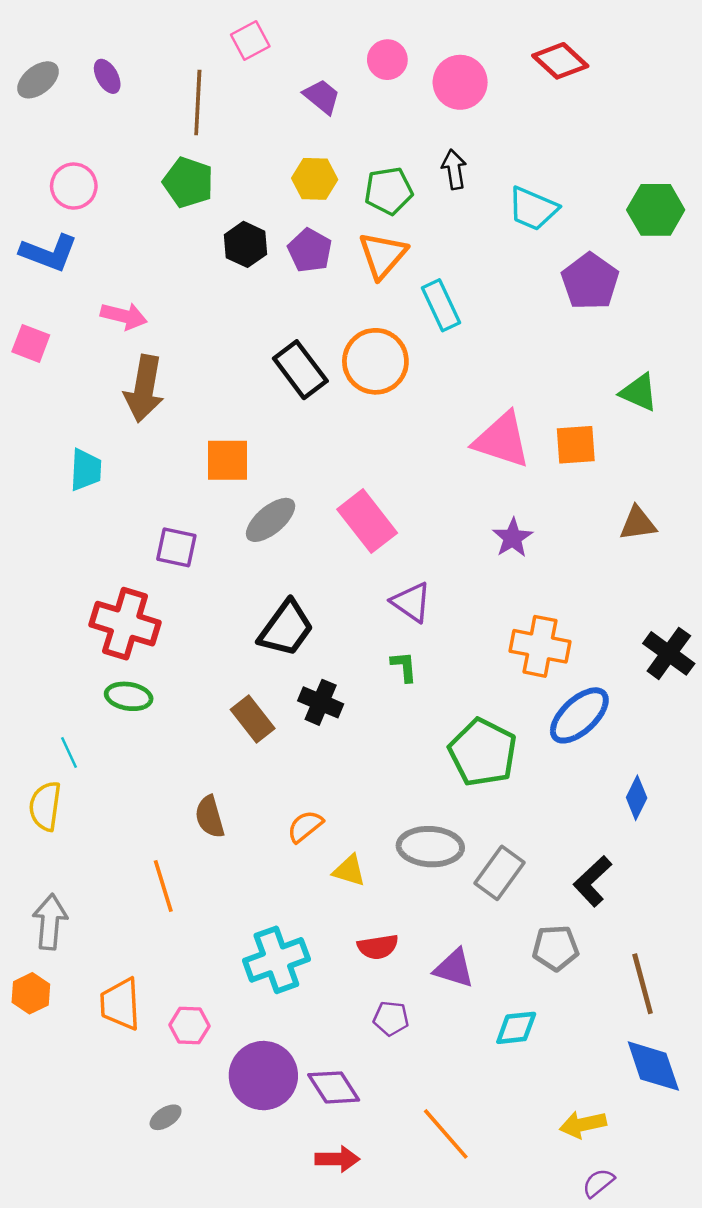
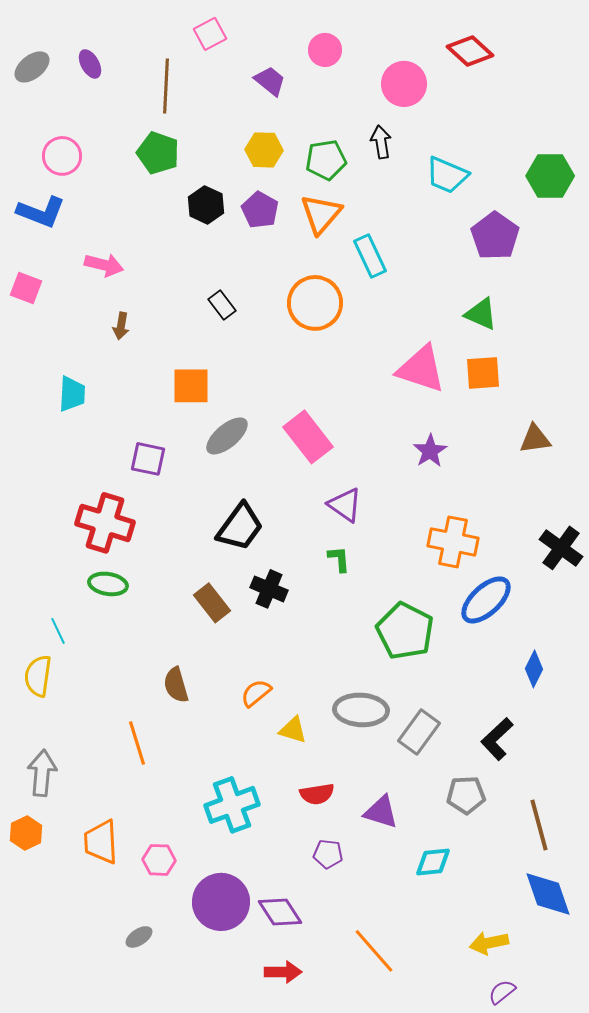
pink circle: (460, 82) -> (404, 84), moved
black rectangle: (300, 370) -> (222, 305), moved, size x0.6
brown arrow: (144, 389) -> (121, 326), size x0.5
green triangle: (639, 392) -> (481, 314), moved

